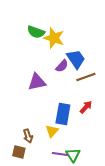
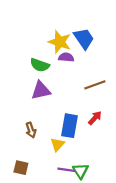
green semicircle: (36, 32) -> (40, 65), moved
blue trapezoid: (76, 59) -> (84, 39), moved
purple semicircle: (62, 66) -> (66, 57), moved, turned -128
brown arrow: (28, 136) -> (31, 130), moved

